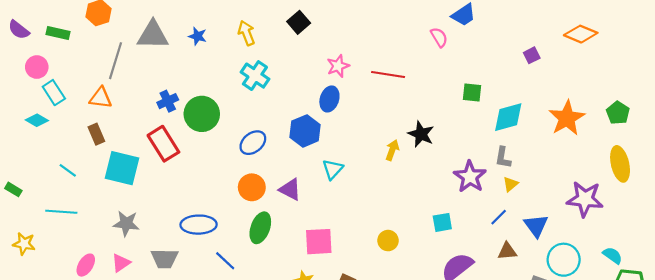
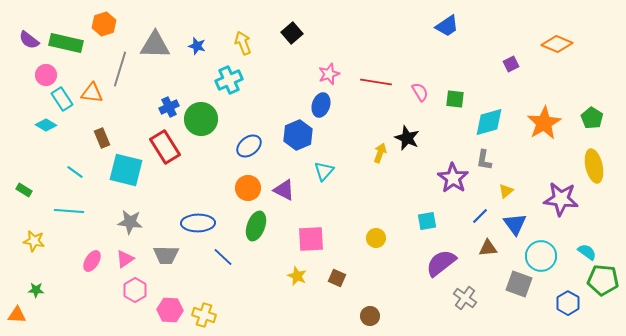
green rectangle: (58, 33) -> (66, 43), size x1.5
pink semicircle: (439, 37) -> (420, 92), moved
cyan cross: (255, 76) -> (229, 80), moved, turned 32
orange triangle: (101, 98) -> (92, 93), moved
yellow triangle: (510, 184) -> (506, 191), moved

